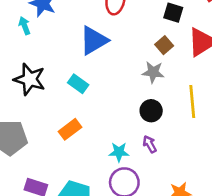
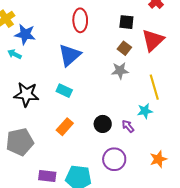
cyan arrow: (24, 26) -> (14, 54), turned -32
black circle: (151, 111) -> (103, 124), moved
cyan star: (119, 152) -> (145, 111), moved

